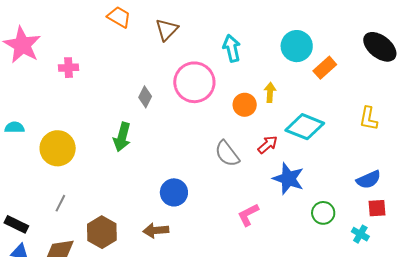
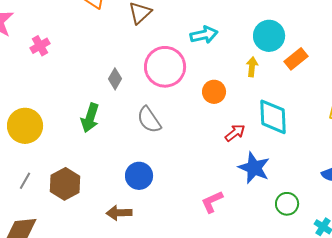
cyan arrow: (232, 48) -> (204, 35), turned 88
pink cross: (69, 68) -> (40, 46), turned -30
yellow arrow: (270, 92) -> (252, 67), moved
cyan diamond: (305, 127) -> (273, 117), turned 63
gray semicircle: (227, 154) -> (149, 120), moved
brown hexagon: (102, 232) -> (65, 184), moved

